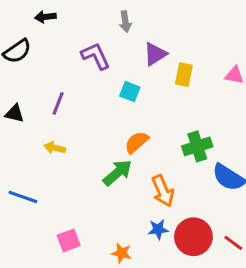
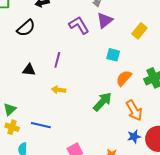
purple triangle: (155, 54) -> (105, 20), moved
yellow rectangle: (184, 75) -> (139, 31), turned 35
cyan square: (130, 92) -> (113, 55), moved
orange semicircle: (137, 142) -> (124, 78), moved

